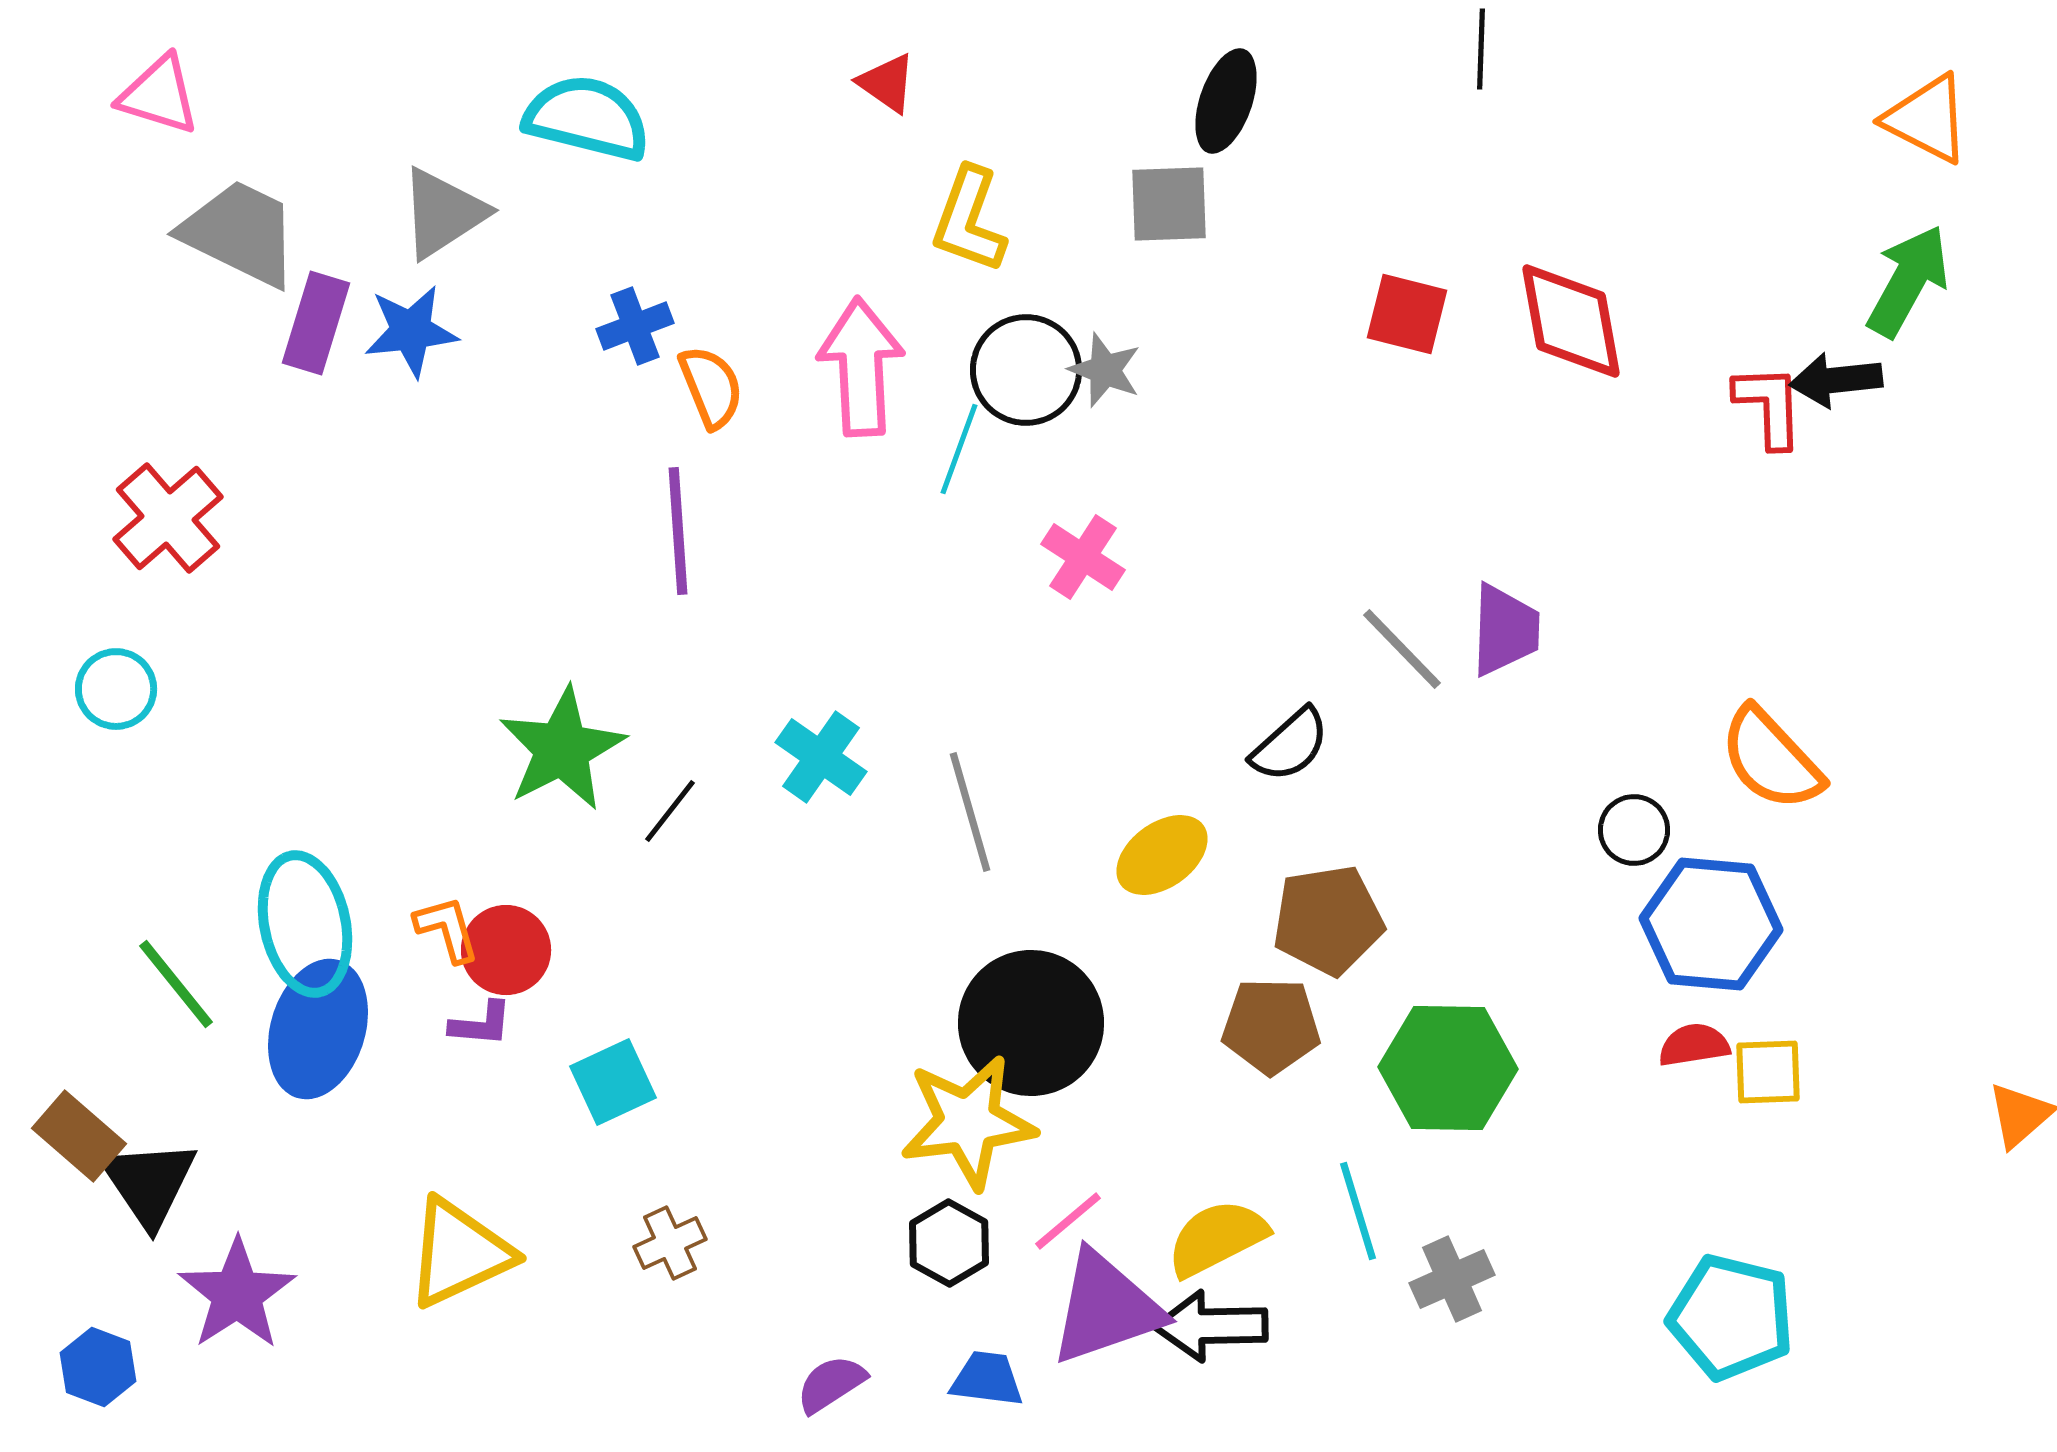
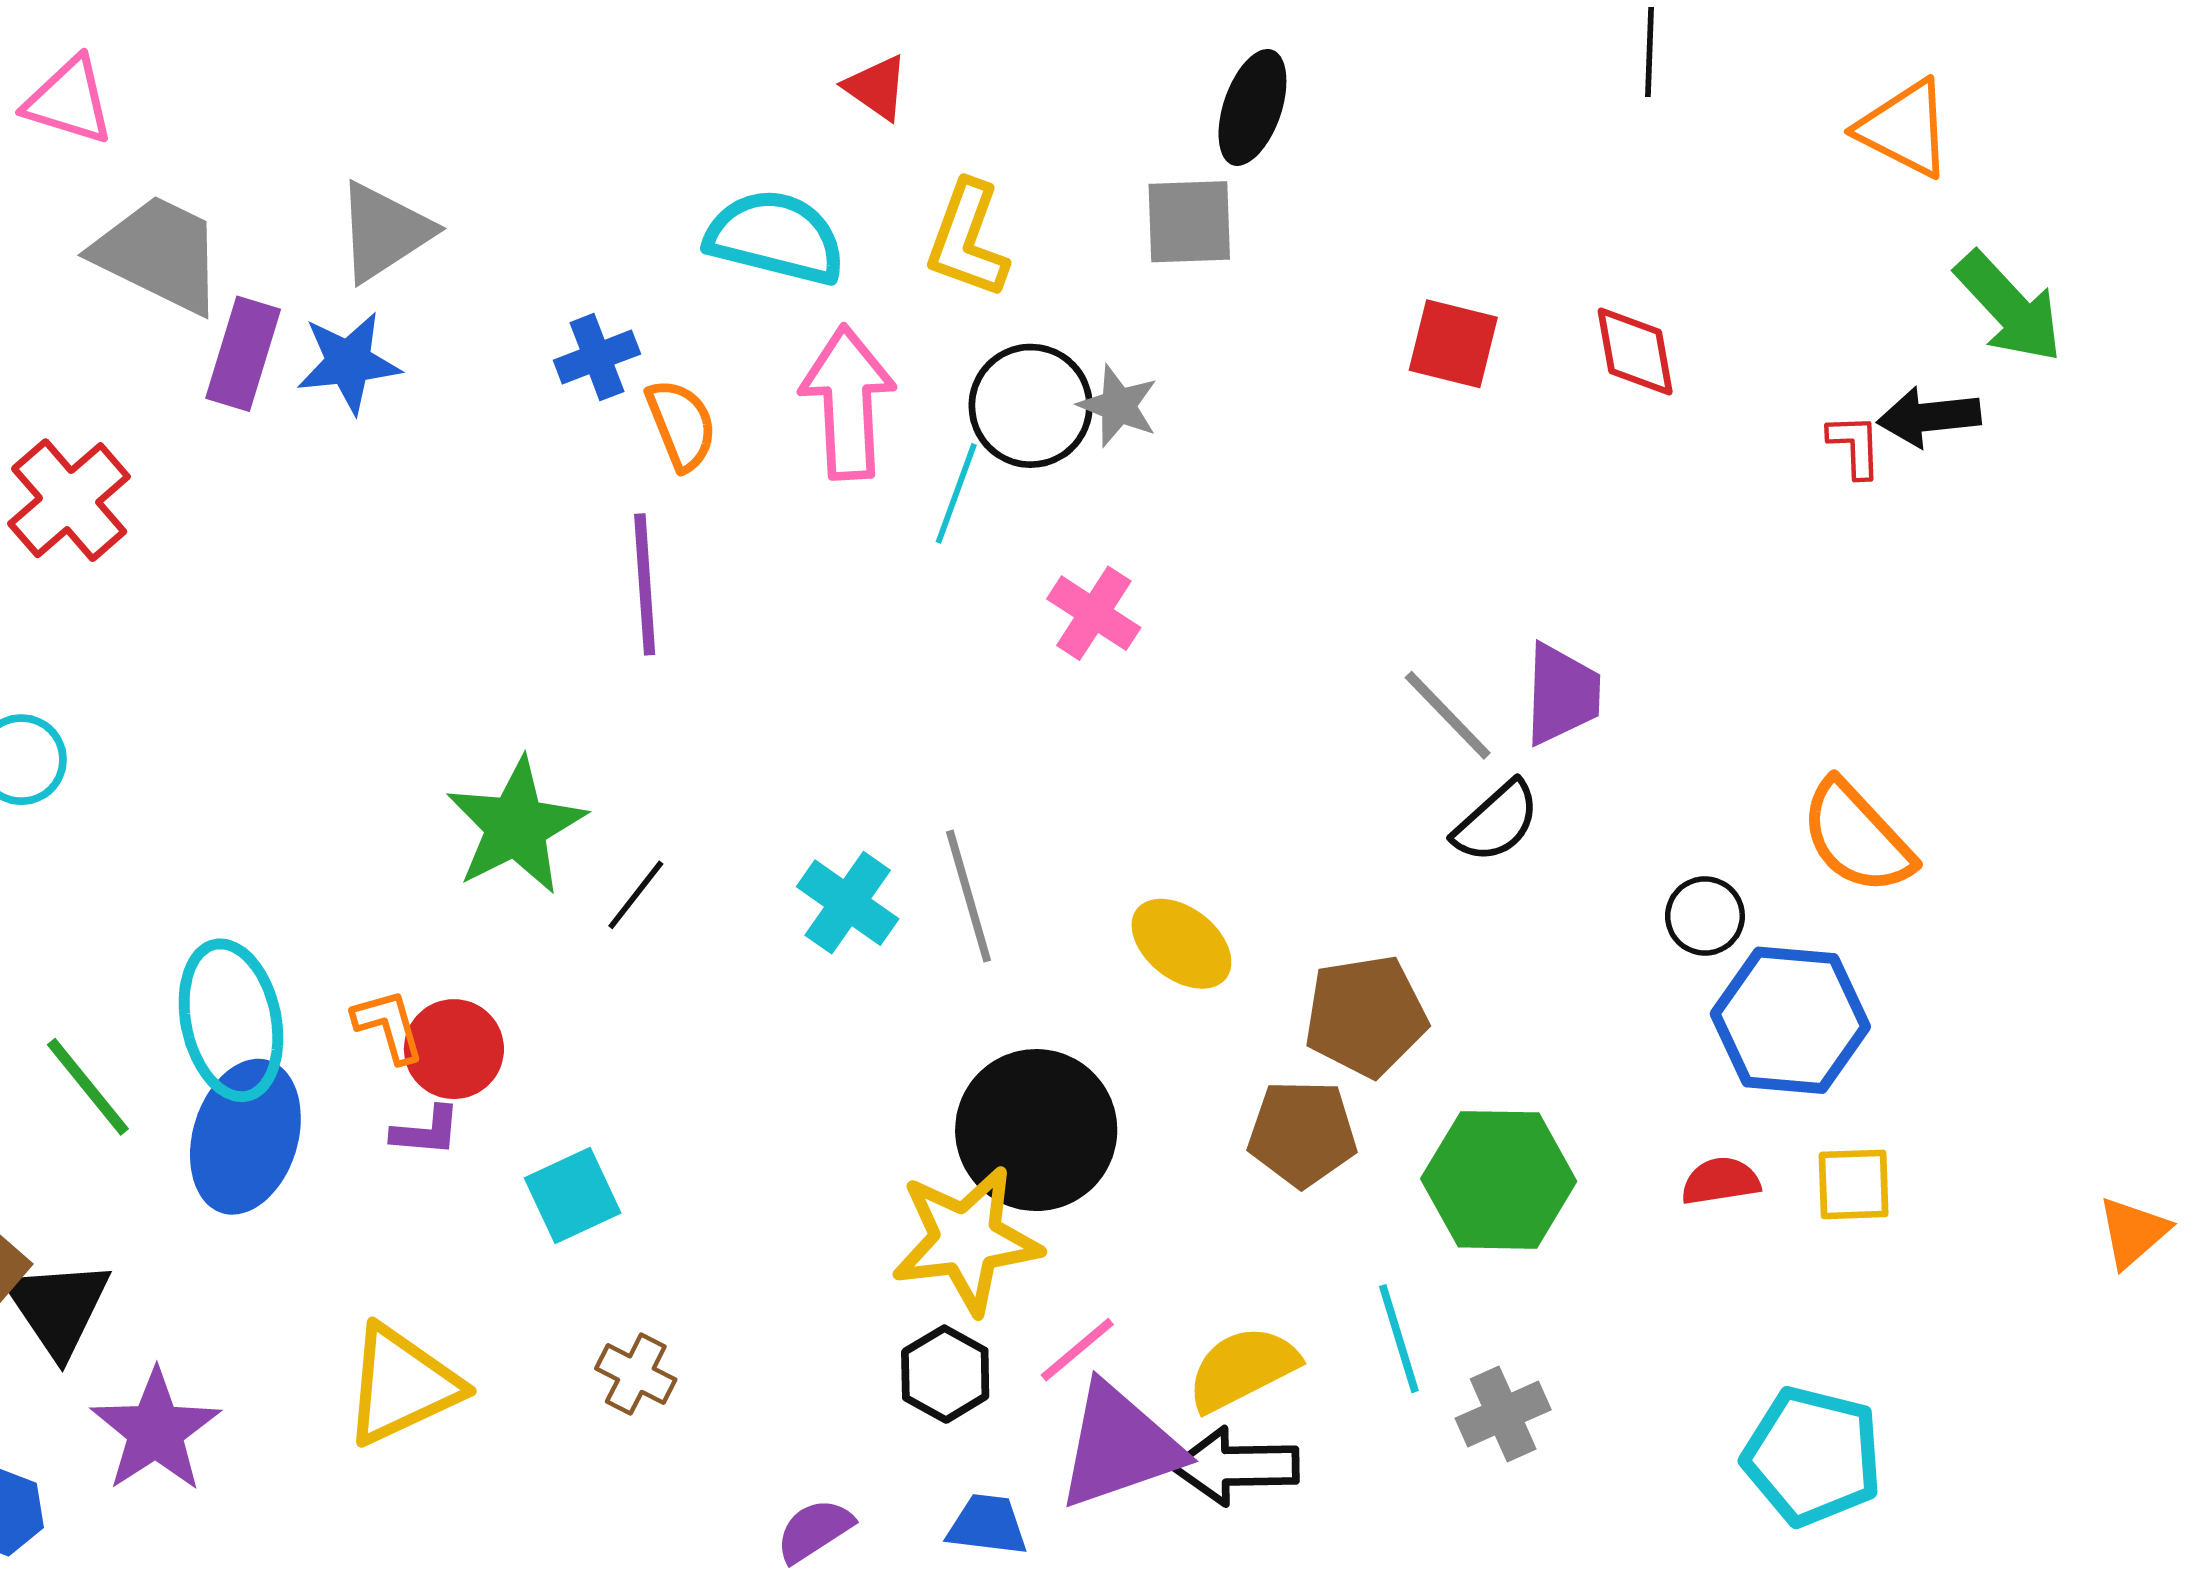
black line: (1481, 49) -> (1650, 52), moved
cyan semicircle: (587, 118) -> (776, 237), moved
orange triangle: (1927, 119) -> (1905, 129), moved
green arrow: (1908, 281) -> (2009, 307), turned 108
red diamond: (1571, 321) -> (1635, 351), size x0.7
red L-shape: (1769, 406) -> (1855, 446), size x0.7
red cross: (168, 518) -> (69, 500), moved
black semicircle: (1290, 745) -> (1496, 822), moved
cyan cross: (821, 757) -> (848, 903), moved
yellow ellipse: (1162, 855) -> (1181, 944), turned 74
red semicircle: (1694, 1045) -> (1721, 1181), moved
brown cross: (670, 1243) -> (636, 1374), turned -38

